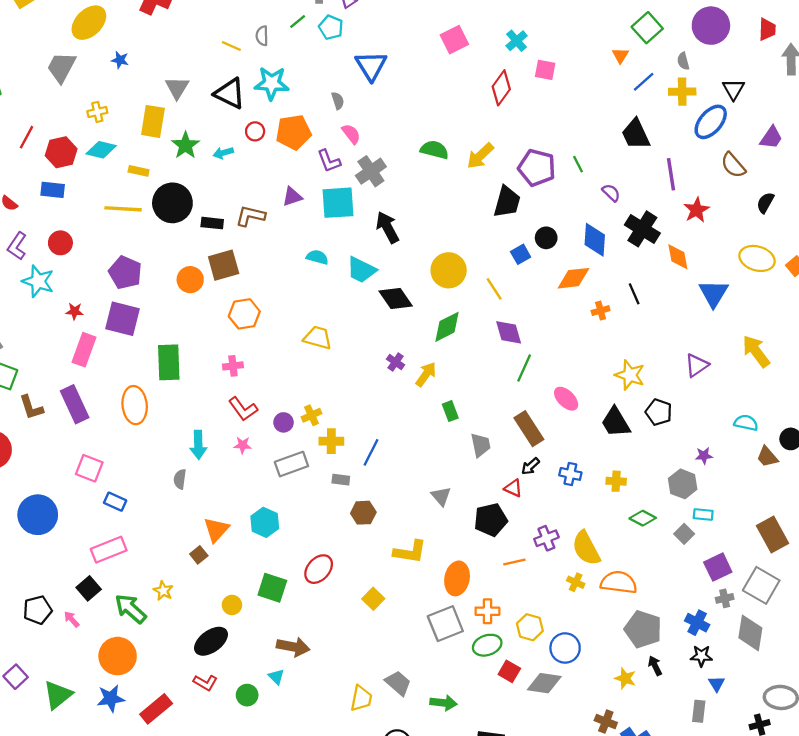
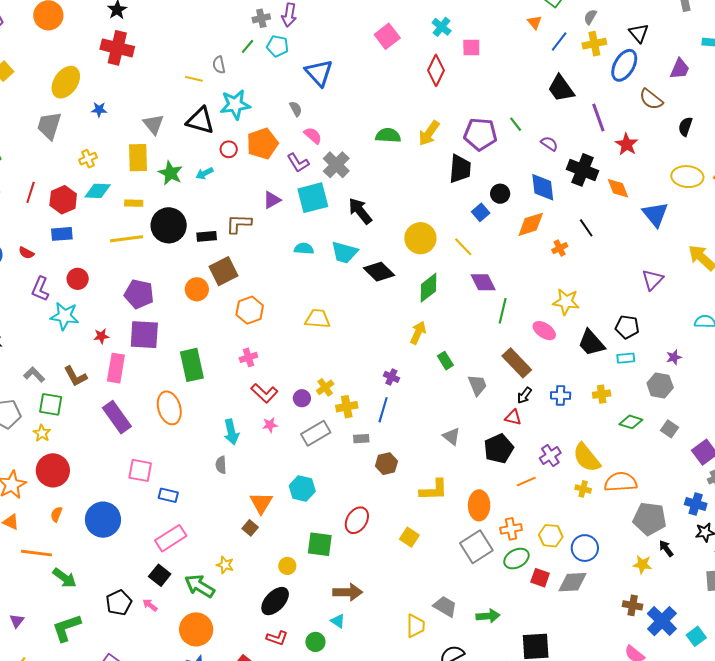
gray semicircle: (683, 61) -> (590, 17), turned 56
purple cross: (396, 362) -> (391, 377), moved
yellow star: (630, 375) -> (566, 302), moved
brown L-shape: (31, 407) -> (75, 376), moved
cyan rectangle: (703, 514) -> (626, 358), moved

